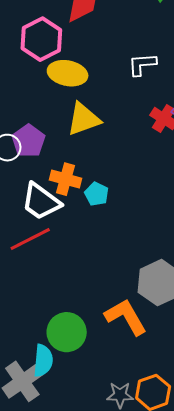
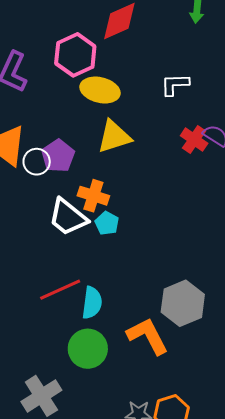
cyan pentagon: (97, 194) -> (107, 223), moved
red line: (30, 239) -> (60, 290), moved
cyan semicircle: (43, 361) -> (92, 303), moved

